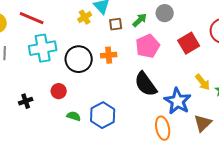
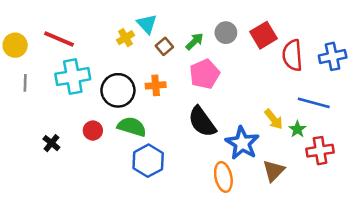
brown square: (116, 24) -> (164, 46), turned -32
red square: (189, 43) -> (264, 35), moved
black cross: (26, 101) -> (51, 143), turned -32
green semicircle: (74, 116) -> (132, 127), moved, size x1.6

